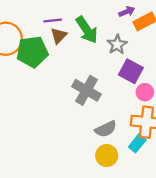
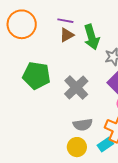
green pentagon: (32, 52) -> (36, 75), moved

